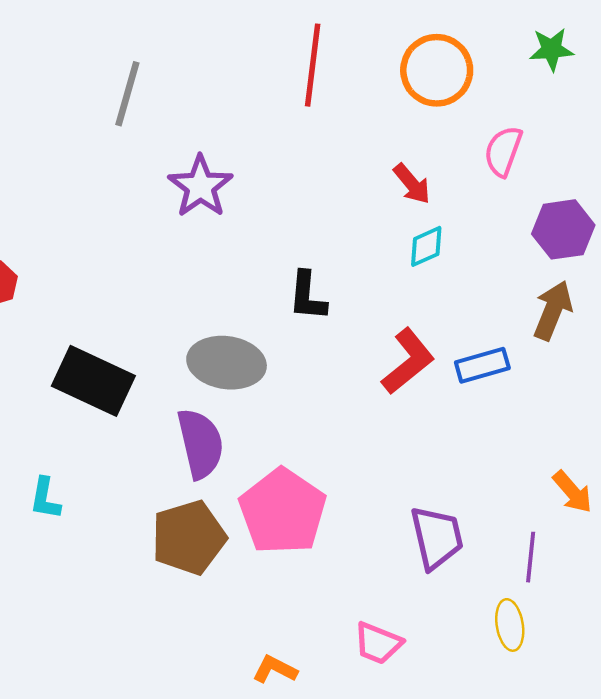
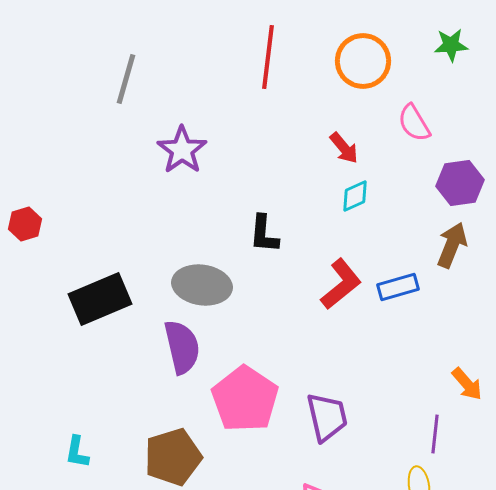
pink semicircle: (503, 151) -> (414, 123), turned -51
black rectangle: (93, 381) -> (100, 299), turned -48
cyan L-shape: (45, 498) -> (77, 452), moved
brown pentagon: (189, 538) -> (173, 457), moved
purple trapezoid: (437, 538) -> (327, 417), moved

